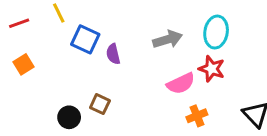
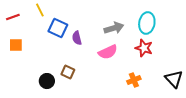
orange square: (24, 64) -> (16, 45), turned 32
pink semicircle: (181, 83) -> (108, 52), moved

